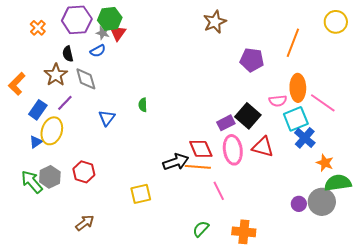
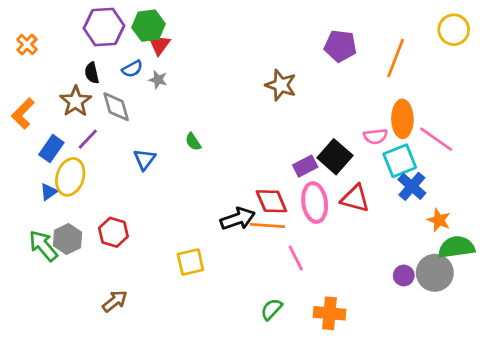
brown star: (215, 22) -> (281, 85), moved, turned -30
orange cross: (38, 28) -> (27, 45), moved
gray star: (103, 33) -> (158, 80), moved
purple pentagon: (252, 60) -> (340, 46), moved
green semicircle: (143, 105) -> (193, 142), turned -32

